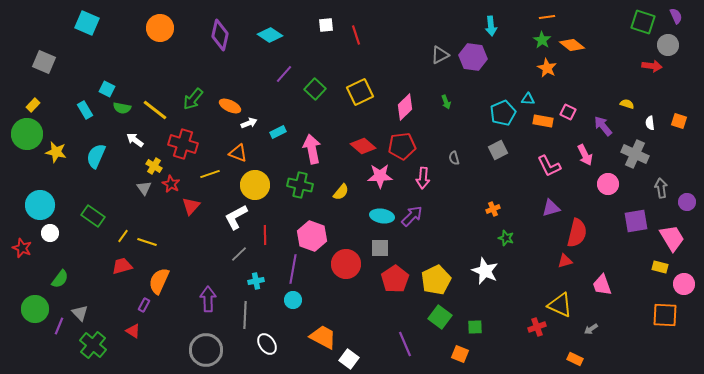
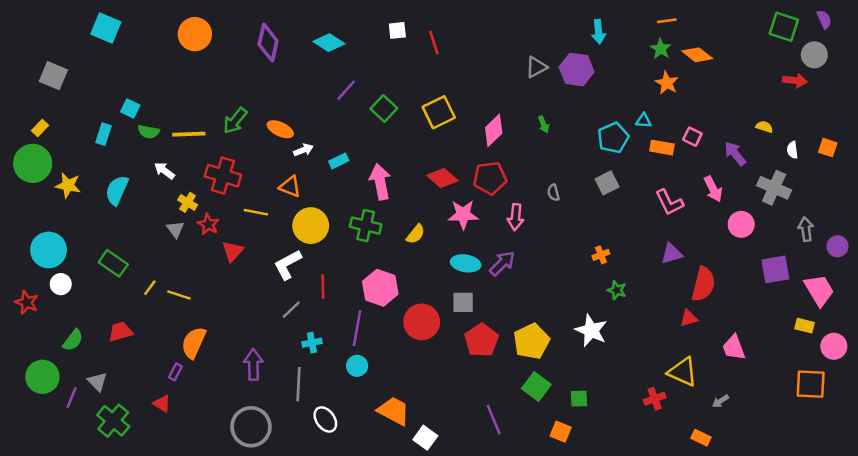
cyan rectangle: (85, 110) -> (103, 134), turned 48
yellow line: (155, 110) -> (189, 134), turned -40
yellow line: (210, 174) -> (256, 212), turned 30
red trapezoid: (122, 266) -> (120, 332), moved

